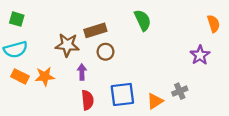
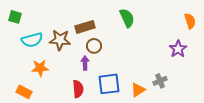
cyan semicircle: (16, 49) -> (32, 40), moved
purple arrow: (82, 72) -> (85, 63), moved
orange rectangle: (20, 76) -> (24, 92), moved

